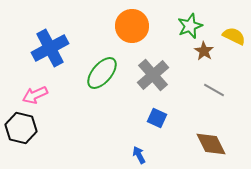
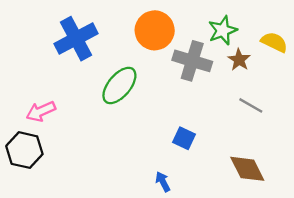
blue cross: (50, 48) -> (76, 39), moved
gray cross: (153, 75) -> (192, 61), moved, turned -32

